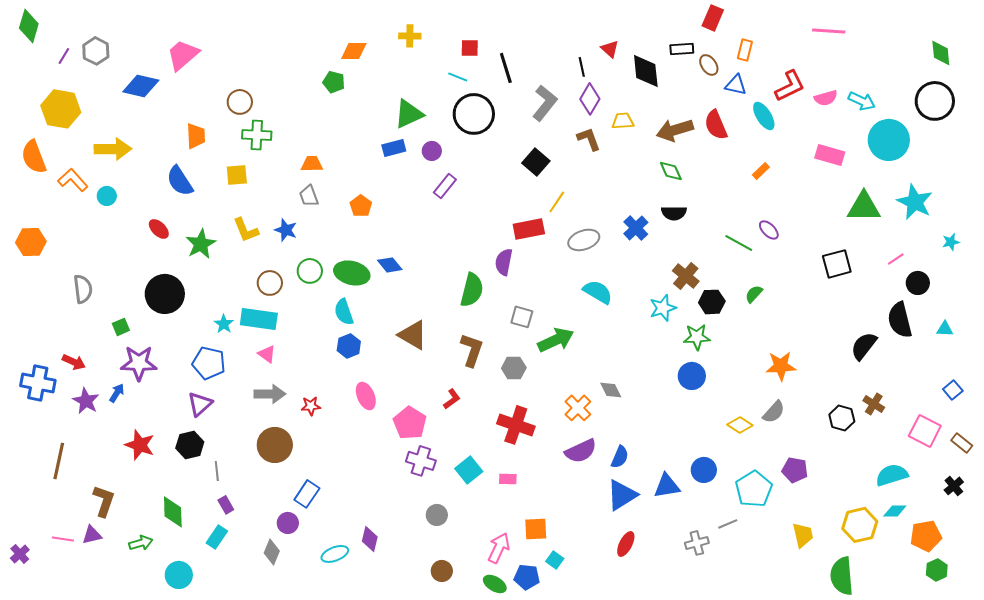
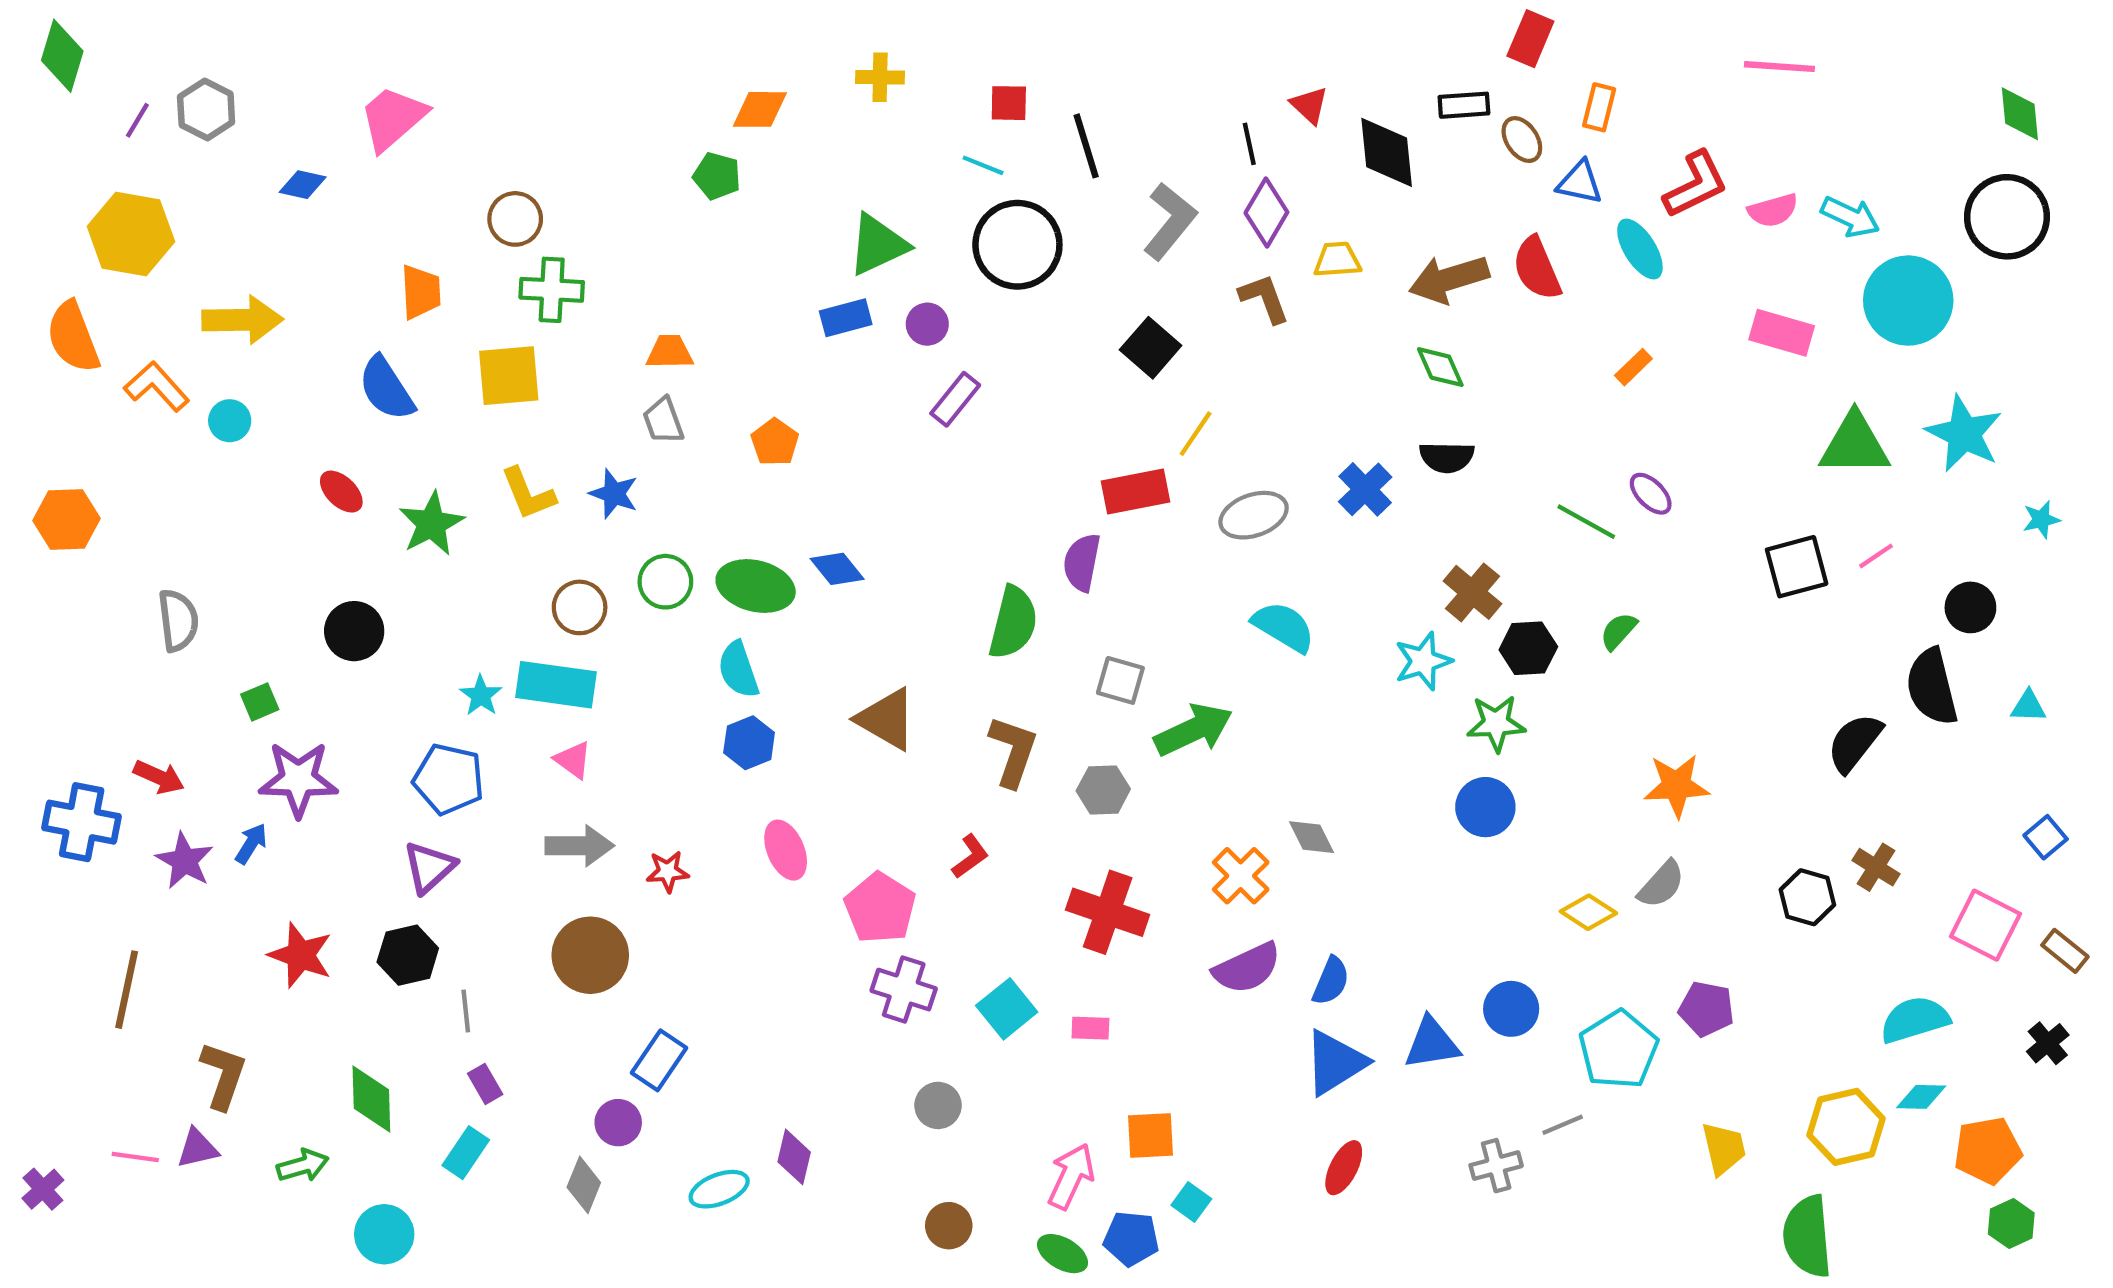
blue diamond: (141, 86) -> (303, 185), size x0.6
yellow square: (237, 175) -> (509, 376), size x1.4
pink line: (896, 259) -> (1876, 556), moved
black circle: (165, 294) -> (354, 631), size x0.7

